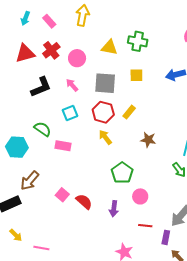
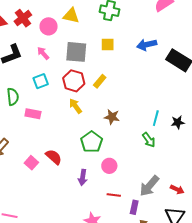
yellow triangle: (109, 47) -> (71, 16), moved
green semicircle: (43, 129) -> (13, 97), turned 48
brown star: (148, 140) -> (112, 117), moved
red semicircle: (84, 202) -> (54, 157), moved

